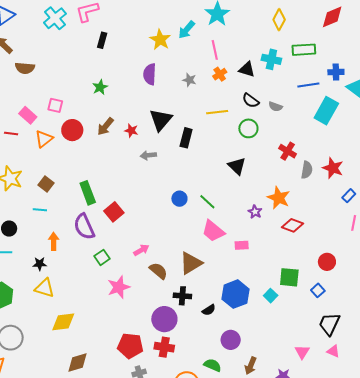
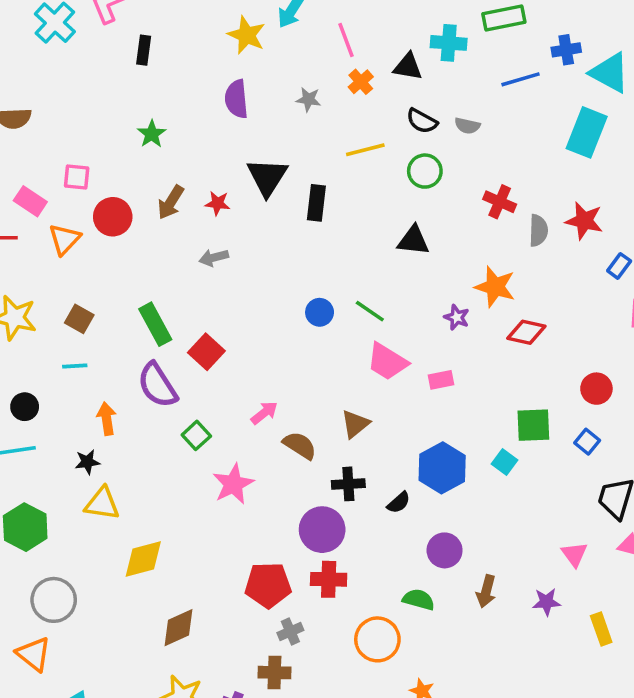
cyan rectangle: (326, 111) -> (587, 132), moved
gray arrow: (148, 155) -> (214, 258), moved
black triangle: (237, 166) -> (413, 240), turned -30
brown triangle: (191, 263) -> (355, 424), size x0.7

